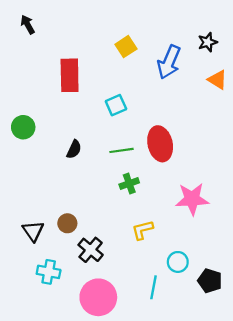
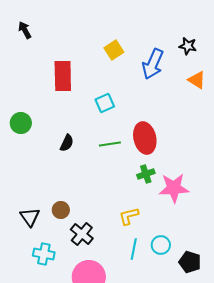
black star: (208, 42) -> (188, 46), turned 30
green cross: (129, 184) -> (146, 174), moved
cyan line: (153, 287) -> (134, 249), moved

